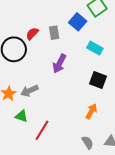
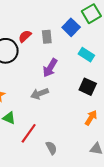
gray arrow: (29, 91) -> (40, 94), moved
orange arrow: (91, 111) -> (91, 118), moved
gray semicircle: (88, 142) -> (51, 148), moved

